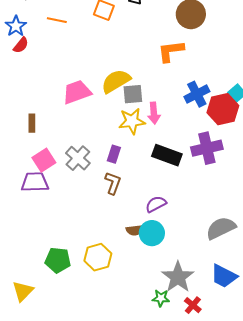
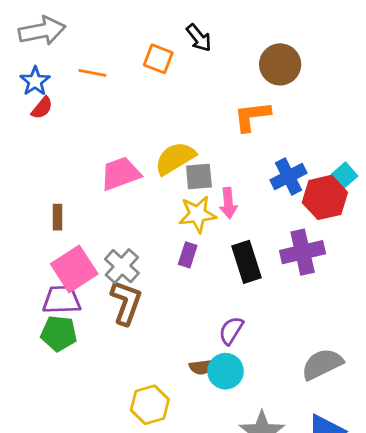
purple rectangle: (114, 154) -> (188, 255), moved
black rectangle: (167, 155) -> (247, 262), turned 52
pink square: (44, 160) -> (74, 269), size x1.4
brown L-shape: (113, 183) -> (126, 303), moved, size x1.4
purple semicircle: (156, 204) -> (231, 331), turned -30
green pentagon: (58, 260) -> (59, 333), moved

